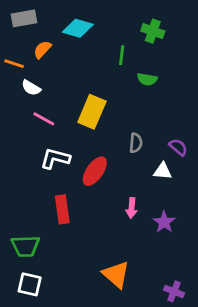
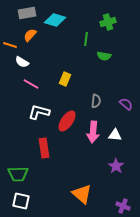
gray rectangle: (24, 18) -> (27, 13), moved
green cross: (153, 31) -> (108, 22), turned -35
yellow rectangle: (92, 112) -> (65, 79), size x0.6
white triangle: (163, 171) -> (115, 135), moved
pink arrow: (132, 208) -> (93, 132), moved, size x1.5
purple star: (164, 222) -> (116, 166), moved

